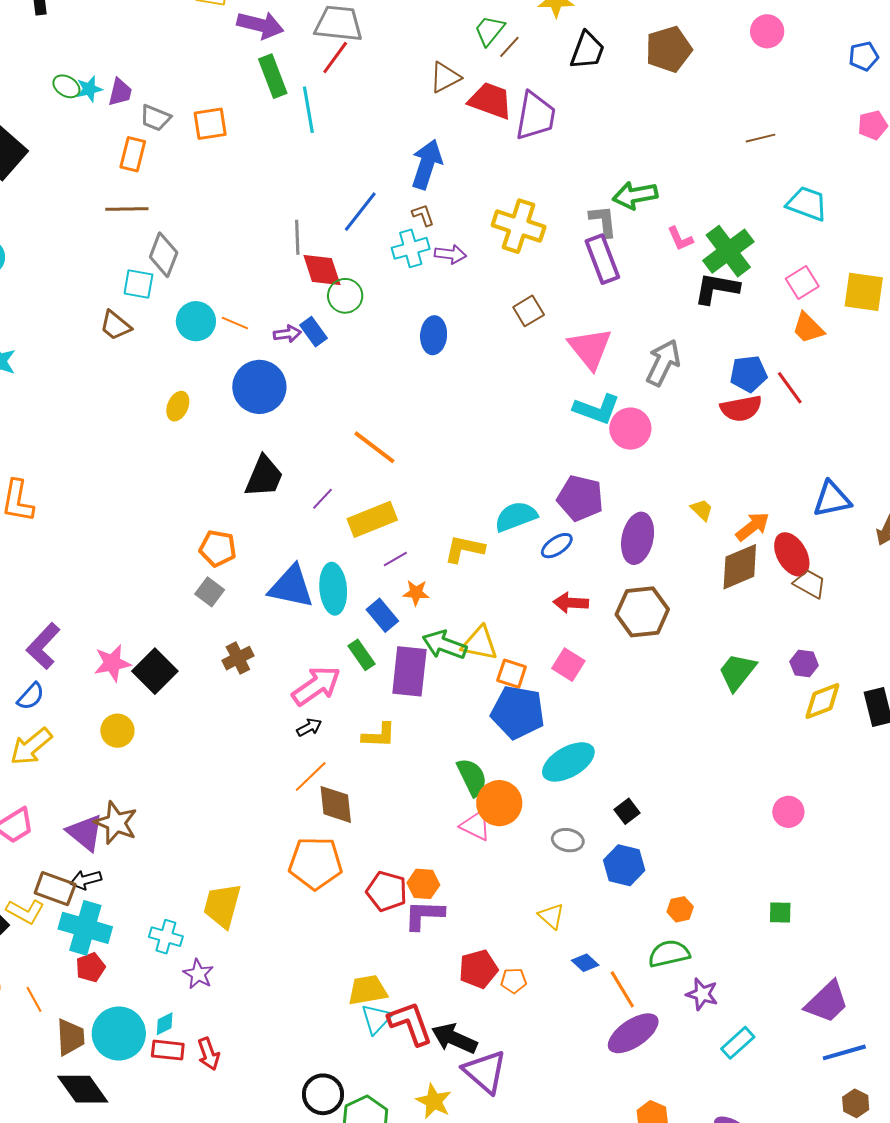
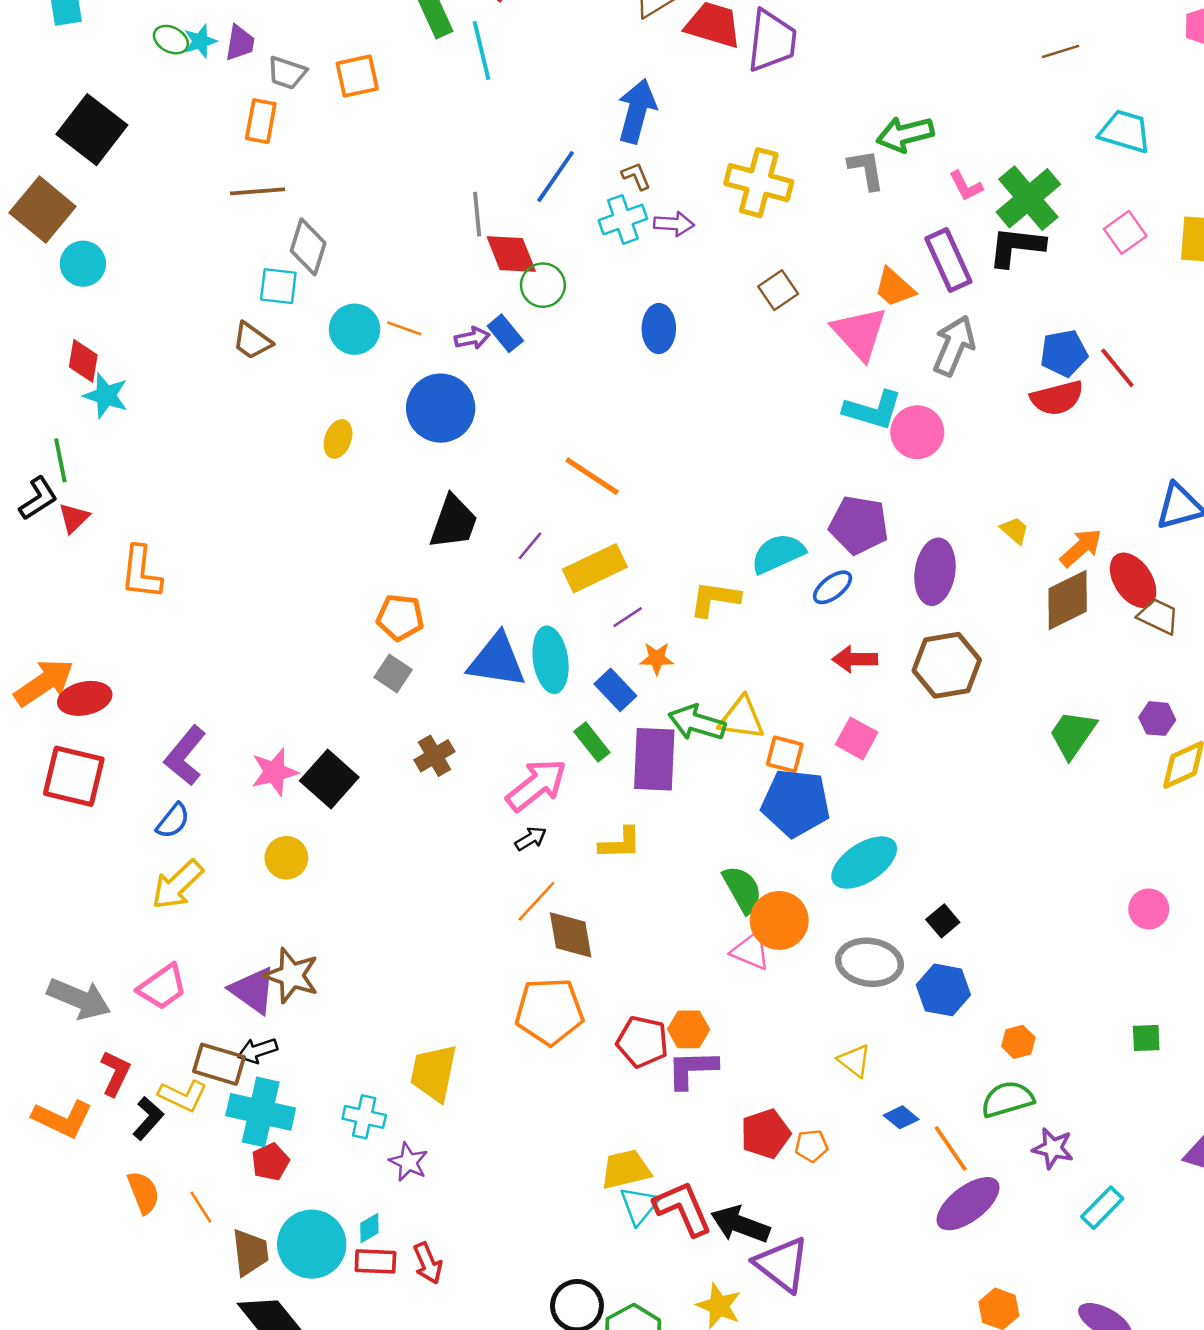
purple rectangle: (602, 259) -> (948, 260), moved
orange trapezoid: (808, 328) -> (894, 288), moved
gray ellipse: (568, 840) -> (870, 962), size x1.6

